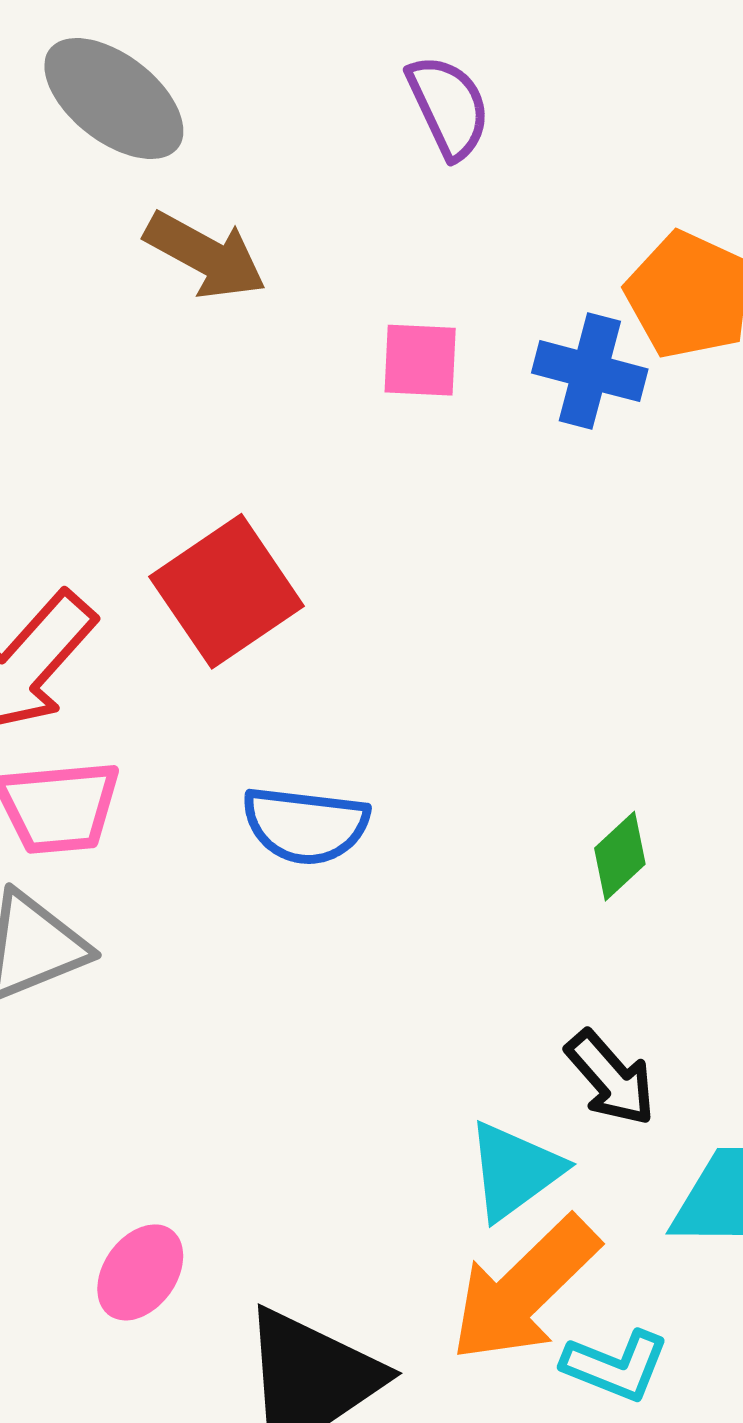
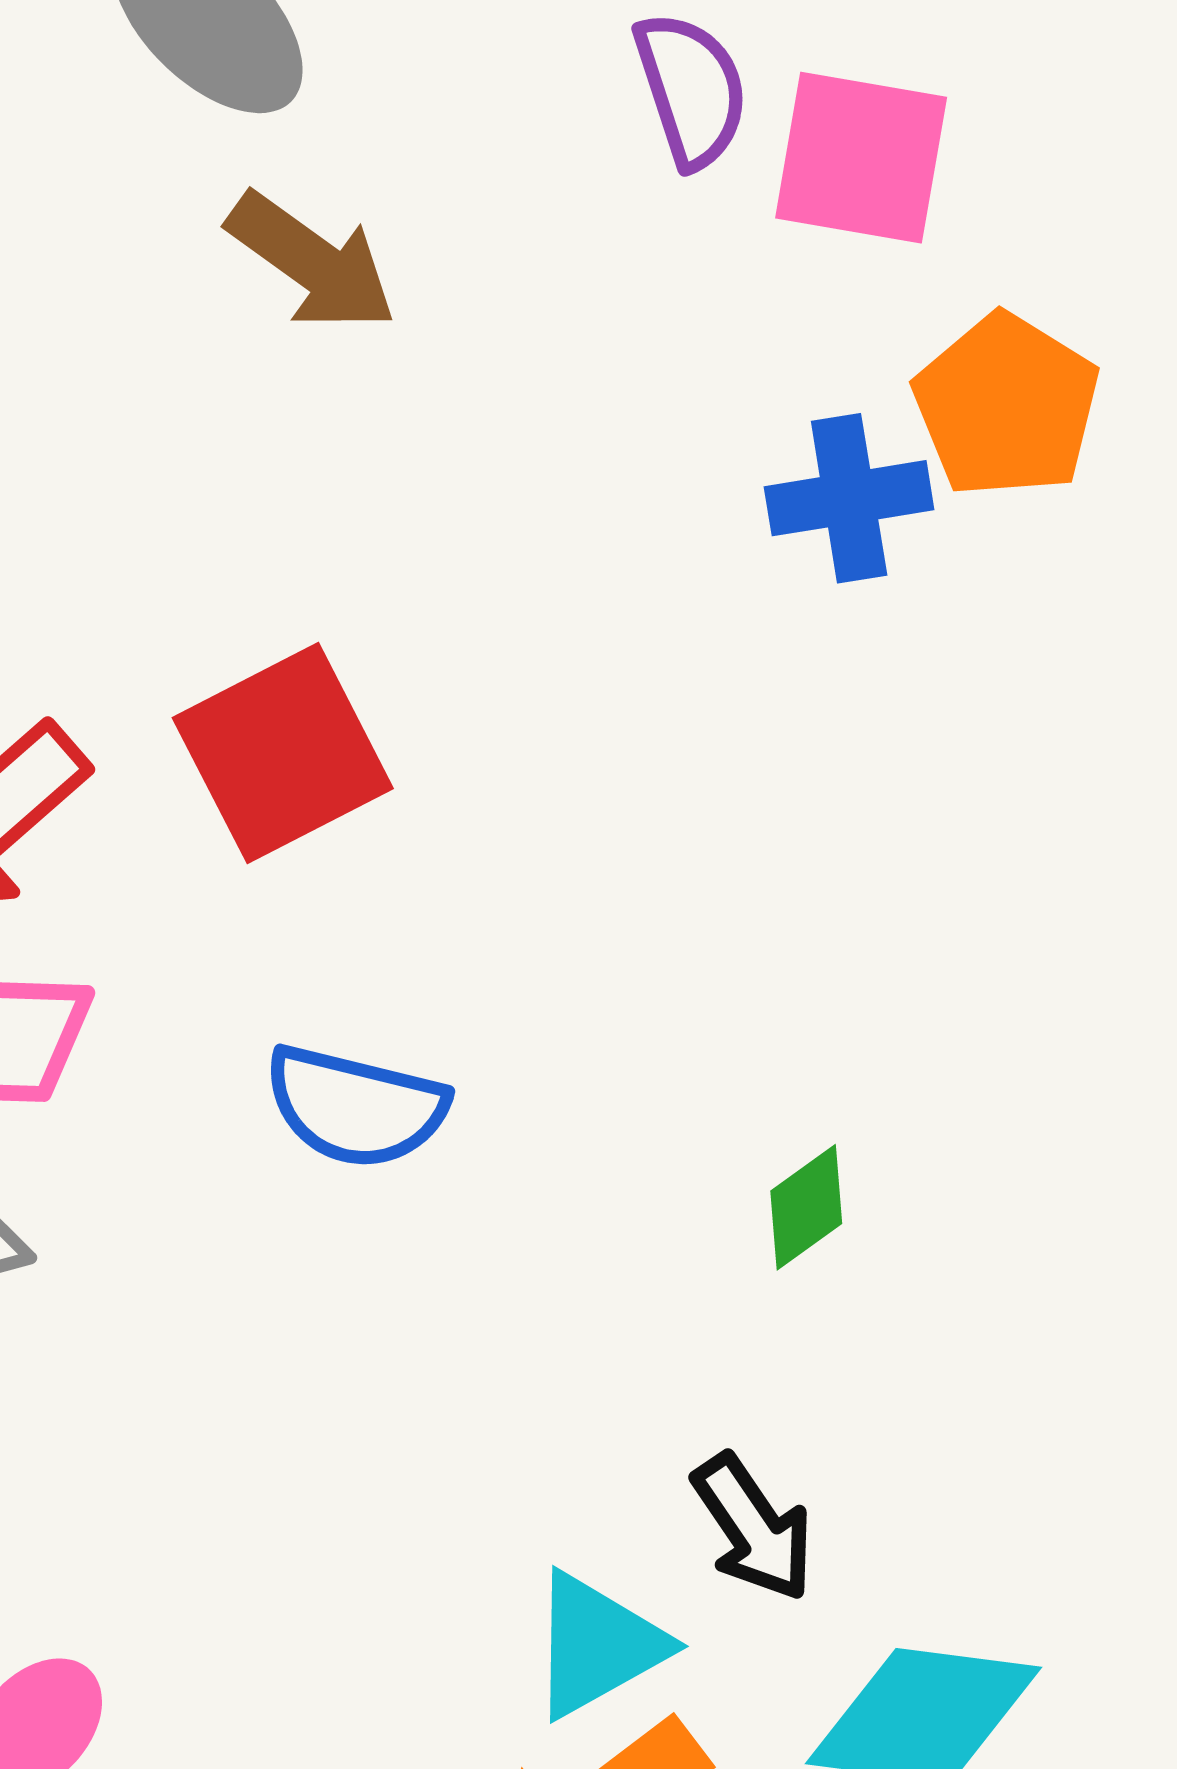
pink square: (420, 360) -> (861, 158), moved, size x1.5
blue cross: (590, 371) -> (849, 498), turned -31

